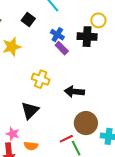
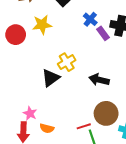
purple rectangle: (62, 48) -> (103, 33), moved
yellow cross: (41, 79) -> (67, 62), turned 30
black triangle: (30, 110) -> (51, 78), moved

